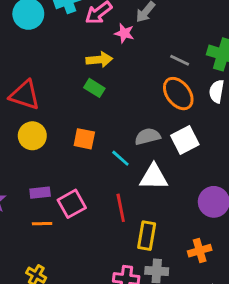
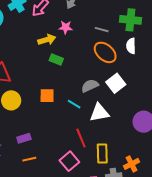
pink star: (124, 33) -> (66, 27), moved
green rectangle: (94, 88) -> (56, 59), moved
pink square: (72, 204) -> (69, 161), moved
orange cross: (200, 251) -> (131, 164), moved

